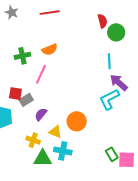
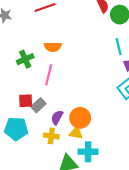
orange semicircle: (50, 50) -> (53, 47), turned 35
orange circle: (77, 121) -> (80, 118), moved
yellow cross: (33, 140) -> (51, 136), moved

